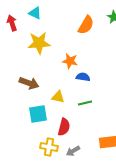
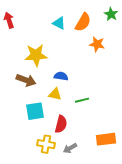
cyan triangle: (35, 13) -> (59, 23), moved
yellow star: (39, 43) -> (36, 55), moved
orange star: (70, 61) -> (97, 44), moved
blue semicircle: (83, 77) -> (61, 76), moved

